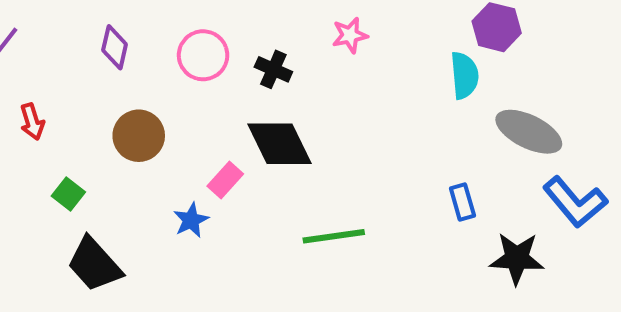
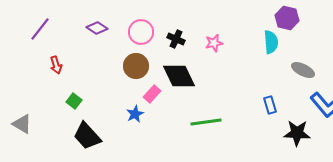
pink star: (350, 35) -> (214, 43), moved
purple diamond: (115, 47) -> (97, 28), turned -70
gray ellipse: (529, 132) -> (303, 70), size x0.7
brown circle: (139, 136) -> (136, 66), moved

